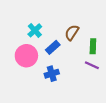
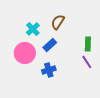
brown semicircle: (72, 32) -> (58, 22), moved
purple line: (92, 65) -> (87, 62), turned 32

